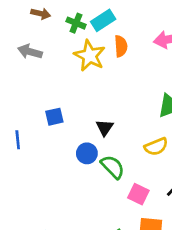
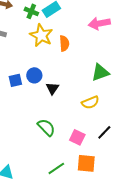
orange semicircle: (121, 46) -> (64, 43), moved
blue circle: (87, 153) -> (34, 75), moved
green semicircle: (113, 167) -> (46, 127), moved

